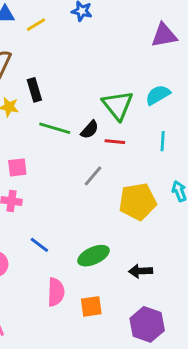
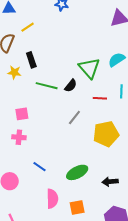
yellow line: (36, 25) -> (28, 27), moved
red line: (115, 142) -> (100, 98), moved

